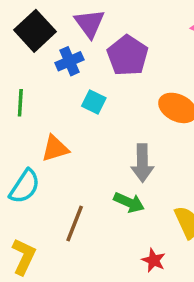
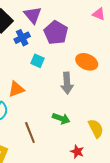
gray arrow: (142, 163) -> (67, 83), moved
brown line: (75, 224) -> (30, 132), turned -40

